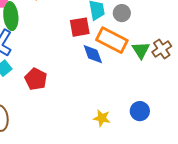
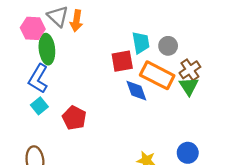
brown cross: (162, 49) -> (190, 70), moved

